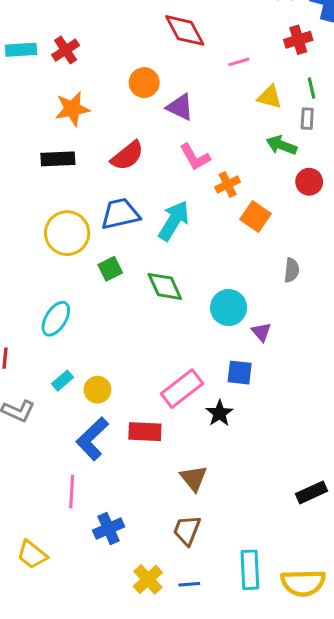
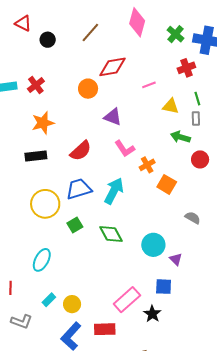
red diamond: (185, 30) -> (112, 67), turned -68
orange circle: (144, 83) -> (88, 89), moved
gray semicircle: (292, 270) -> (193, 218), turned -63

